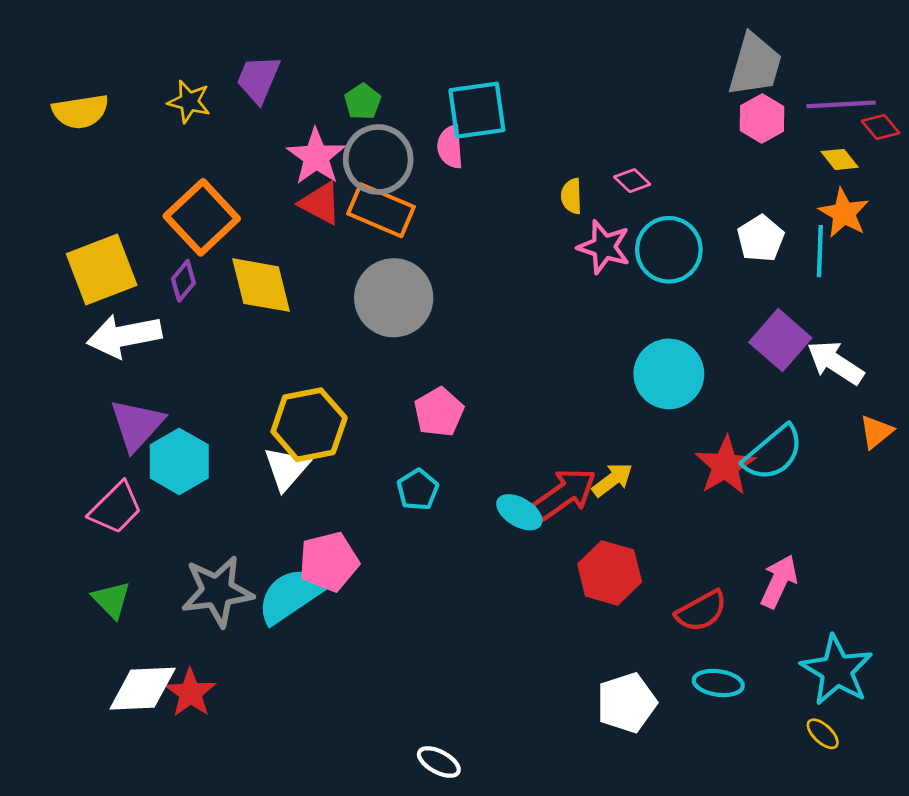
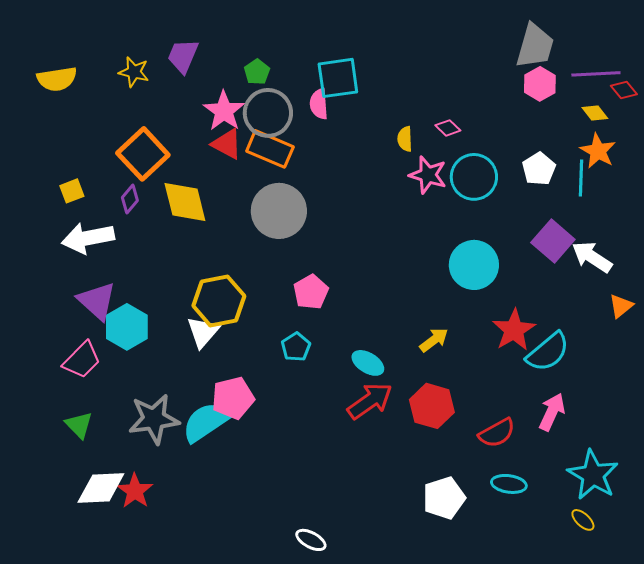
yellow square: (102, 270) -> (72, 191), size x0.5
purple triangle: (137, 425) -> (97, 301), turned -30
cyan semicircle: (773, 453) -> (548, 352), moved
red arrow: (564, 494) -> (370, 401), moved

